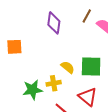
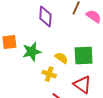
yellow cross: (54, 83) -> (49, 74), turned 32
green star: (33, 90) -> (32, 52), moved

